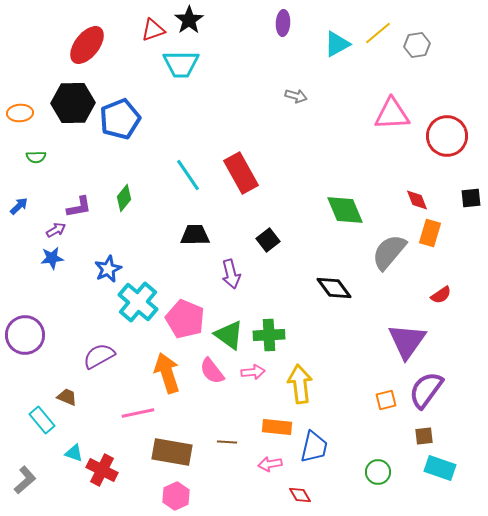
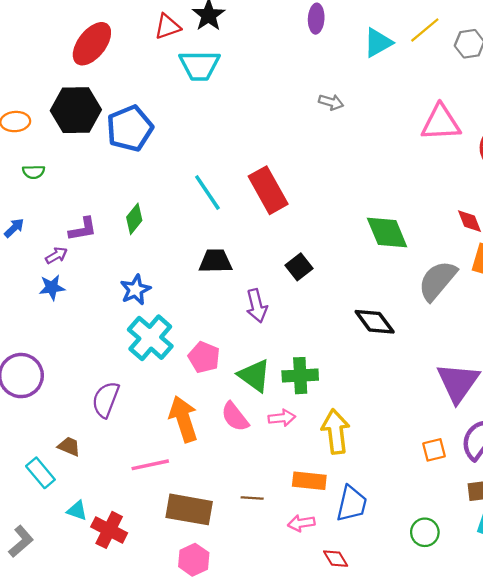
blue star: (108, 269) -> (135, 290), moved
pink pentagon: (185, 319) -> (204, 357), size x0.7
purple semicircle: (99, 356) -> (106, 400), turned -40

